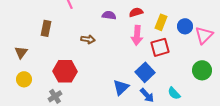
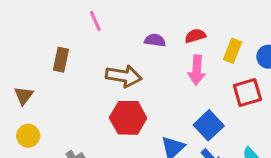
brown arrow: (88, 39) -> (124, 76), size x1.6
red square: (160, 47) -> (247, 93), moved
red hexagon: (65, 71) -> (128, 118), moved

